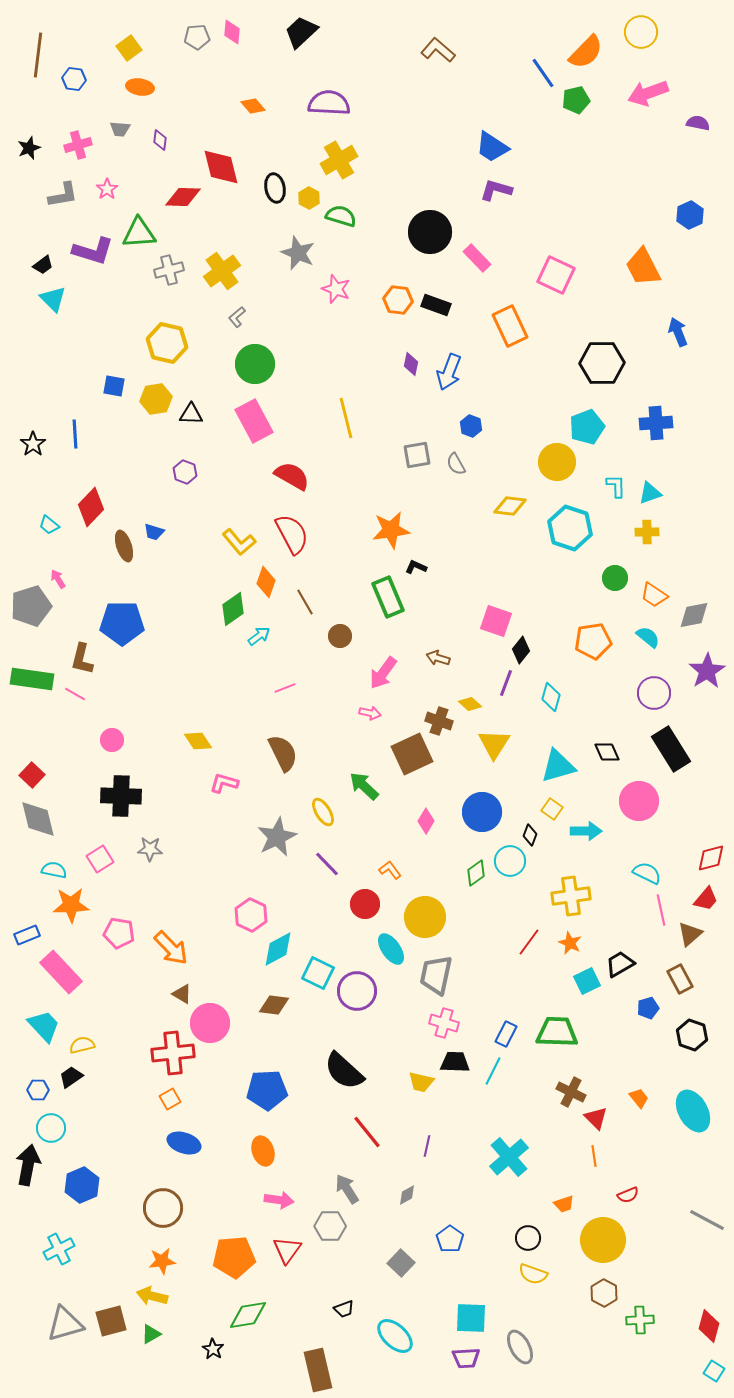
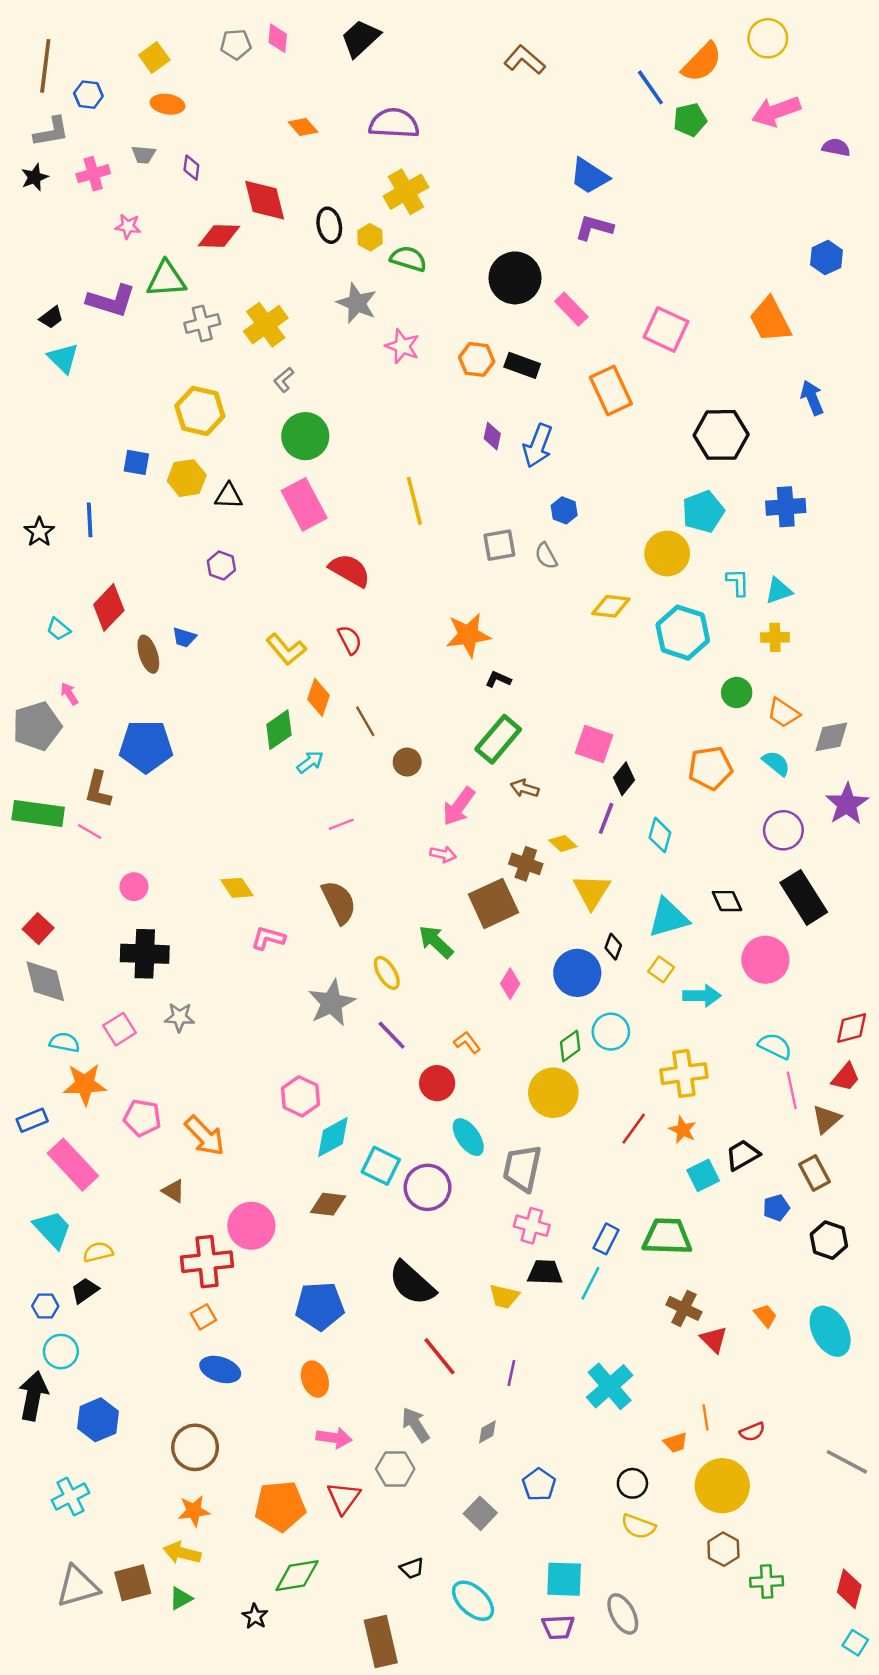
pink star: (107, 189) -> (128, 226), turned -30
gray L-shape: (63, 195) -> (51, 132), moved
red semicircle: (292, 534) -> (350, 640), size x0.6
green rectangle: (388, 597) -> (498, 739), moved, turned 63
black diamond: (530, 835) -> (613, 947), moved
yellow circle: (425, 917) -> (553, 1093), moved
brown triangle: (182, 994) -> (173, 1191), moved
orange line: (594, 1156) -> (706, 1417), moved

